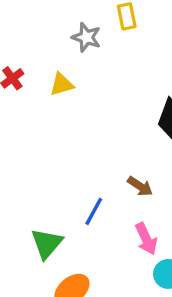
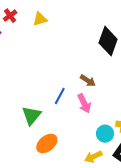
pink arrow: (146, 239) -> (84, 103), moved

